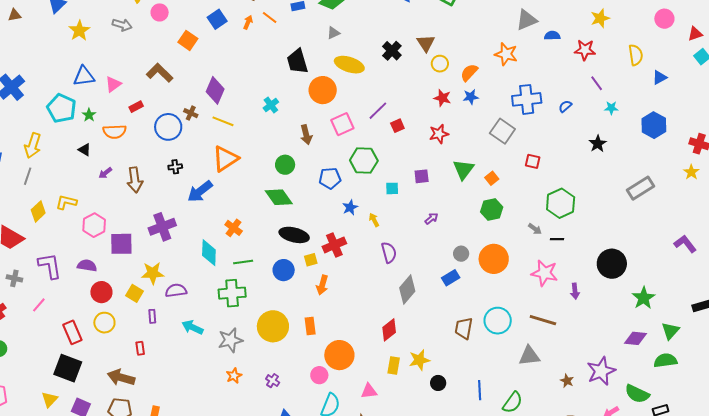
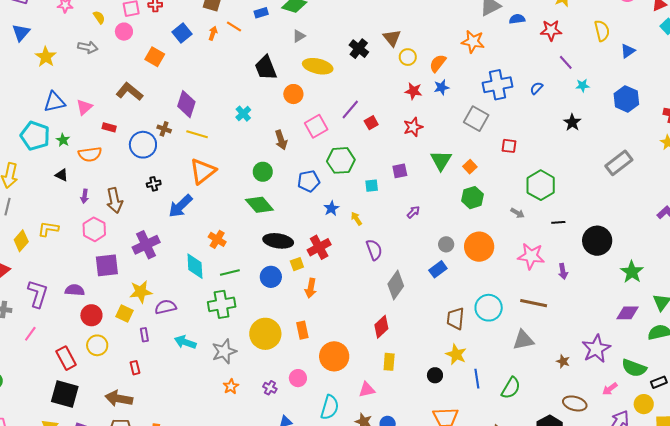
orange circle: (323, 90) -> (293, 94), size x0.7
red rectangle: (136, 107) -> (109, 127), turned 48
purple arrow: (105, 173) -> (85, 196), turned -40
pink hexagon: (94, 225) -> (94, 229), moved
black line: (557, 239) -> (558, 222), moved
purple L-shape: (50, 266) -> (38, 294), turned 32
yellow star: (419, 360) -> (456, 354), moved, turned -30
pink circle: (319, 375) -> (298, 378), moved

